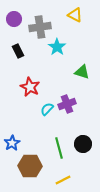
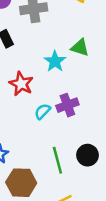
cyan star: (57, 47) -> (55, 61), moved
green triangle: (82, 72) -> (80, 48), moved

